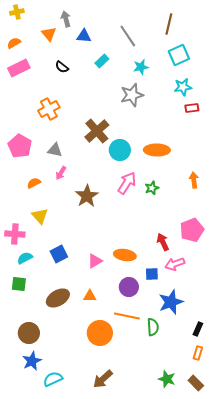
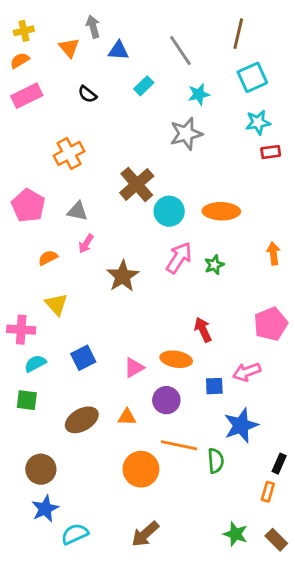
yellow cross: (17, 12) -> (24, 31), moved
red arrow: (163, 242) -> (203, 330), moved
purple circle: (129, 287) -> (166, 400), moved
orange rectangle: (198, 353) -> (268, 492), moved

